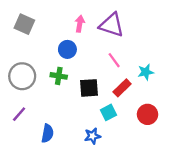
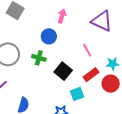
purple triangle: (112, 25) -> (102, 21), moved
black square: (89, 88) -> (63, 71), turned 36
red circle: (147, 114) -> (111, 84), moved

